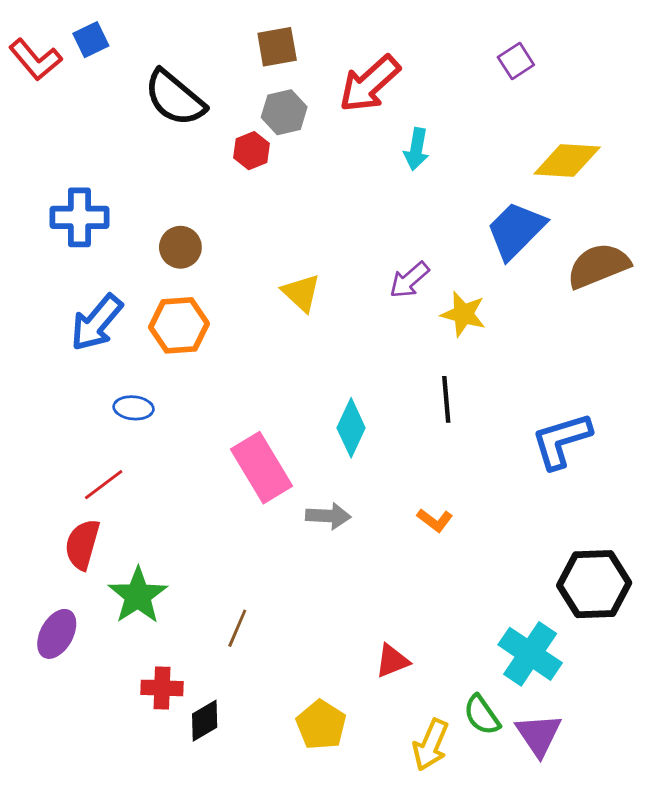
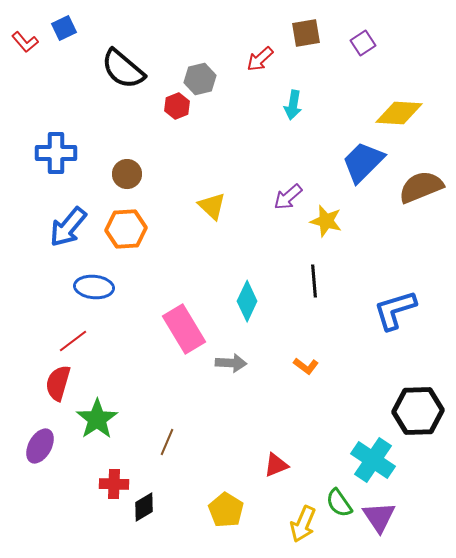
brown square: (277, 47) -> (306, 33), moved
red L-shape: (35, 60) -> (25, 42), size x0.7
red arrow: (369, 84) -> (260, 59), size x0.6
blue ellipse: (134, 408) -> (94, 287), size x1.4

